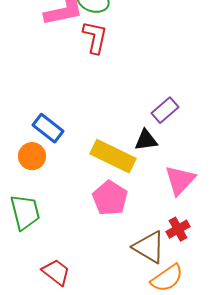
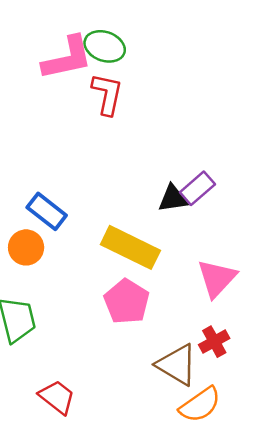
black triangle: (146, 140) -> (173, 198), moved

